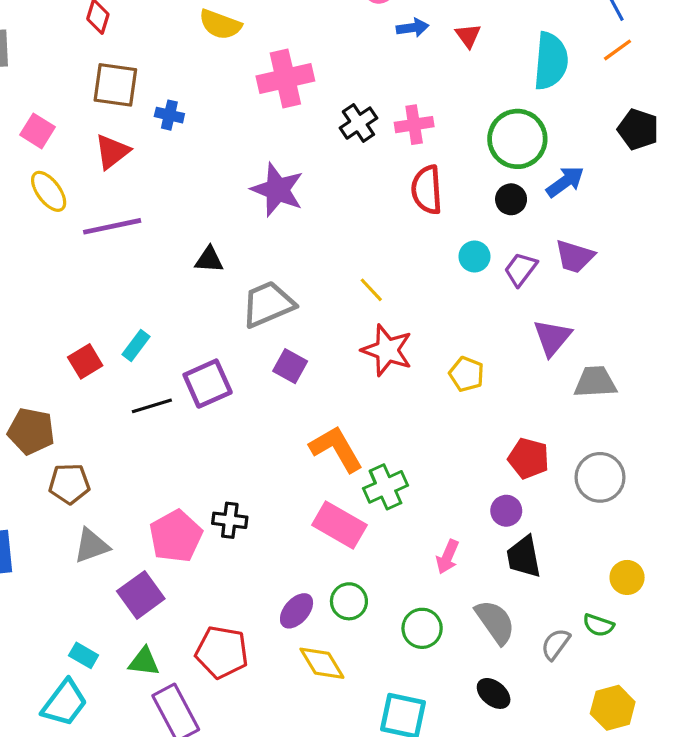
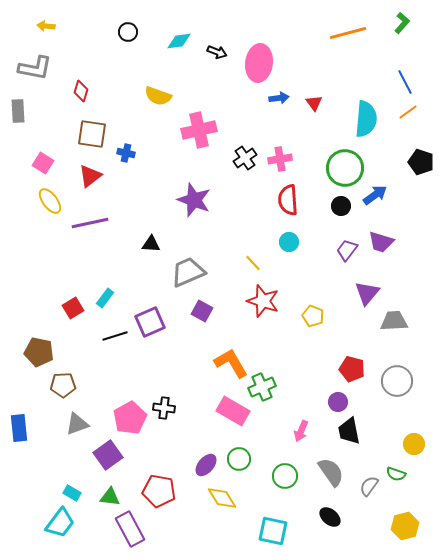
cyan circle: (474, 256) -> (289, 242), moved

